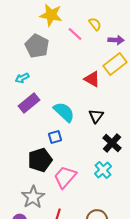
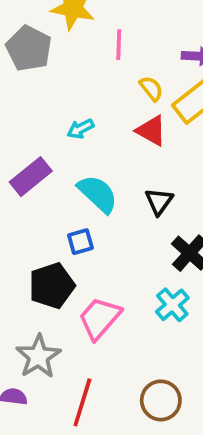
yellow semicircle: (95, 24) -> (151, 89), moved
pink line: (75, 34) -> (119, 45), turned 49
gray pentagon: (37, 46) -> (29, 48), moved
cyan arrow: (22, 78) -> (80, 129), moved

